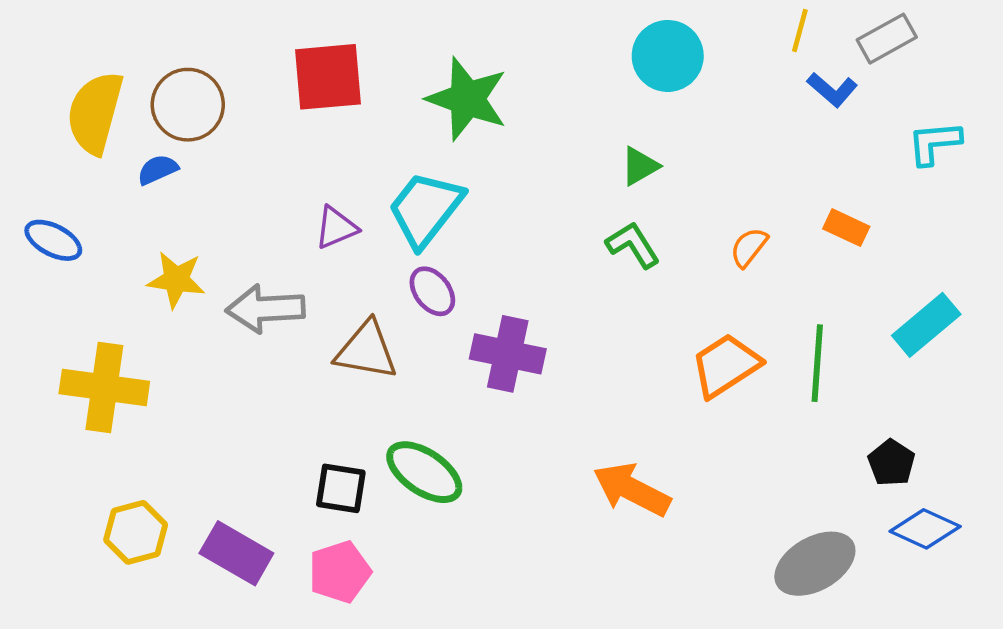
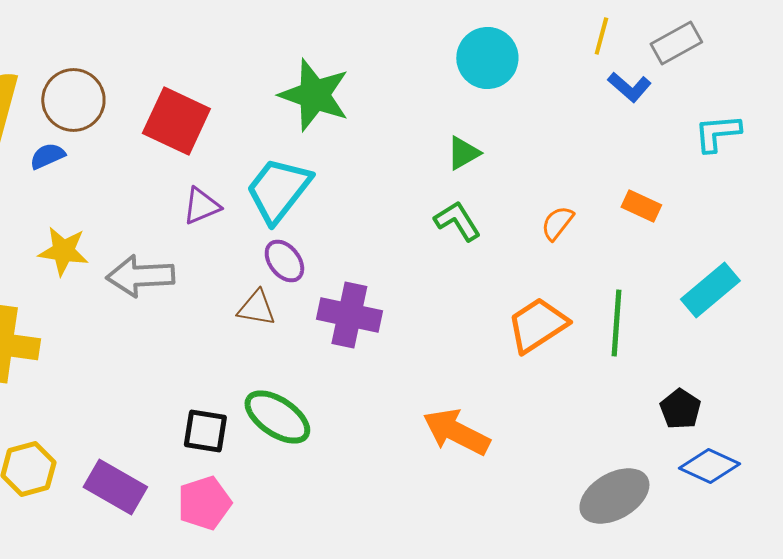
red square: (328, 77) -> (176, 121), moved, turned 30
brown triangle: (366, 350) -> (256, 308), moved, size x0.7

